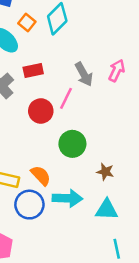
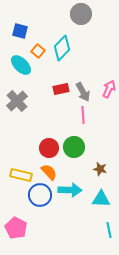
red rectangle: (33, 71) -> (61, 89), moved
pink line: (66, 98) -> (83, 115), moved, turned -30
red circle: (41, 111) -> (49, 148), moved

